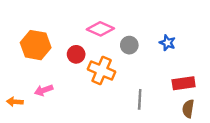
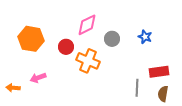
pink diamond: (100, 29) -> (87, 25), turned -50
gray line: (140, 99) -> (137, 88), moved

